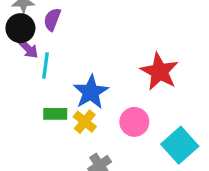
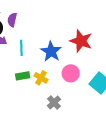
cyan line: (45, 66) -> (21, 48), moved
blue star: (91, 92) -> (51, 51), moved

